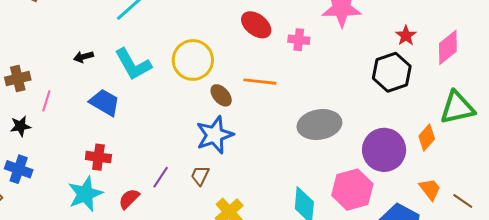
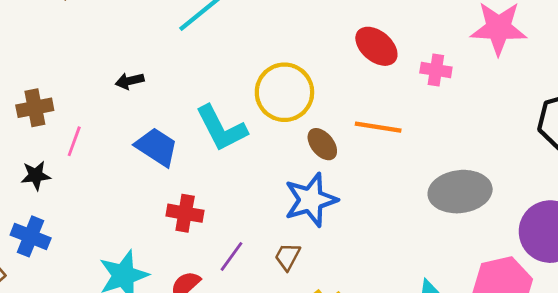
cyan L-shape: (133, 64) -> (221, 128), moved
red cross: (98, 157) -> (185, 213), moved

